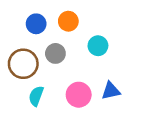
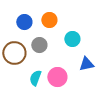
blue triangle: (111, 91) -> (86, 64), moved
cyan semicircle: (36, 96) -> (35, 78), moved

